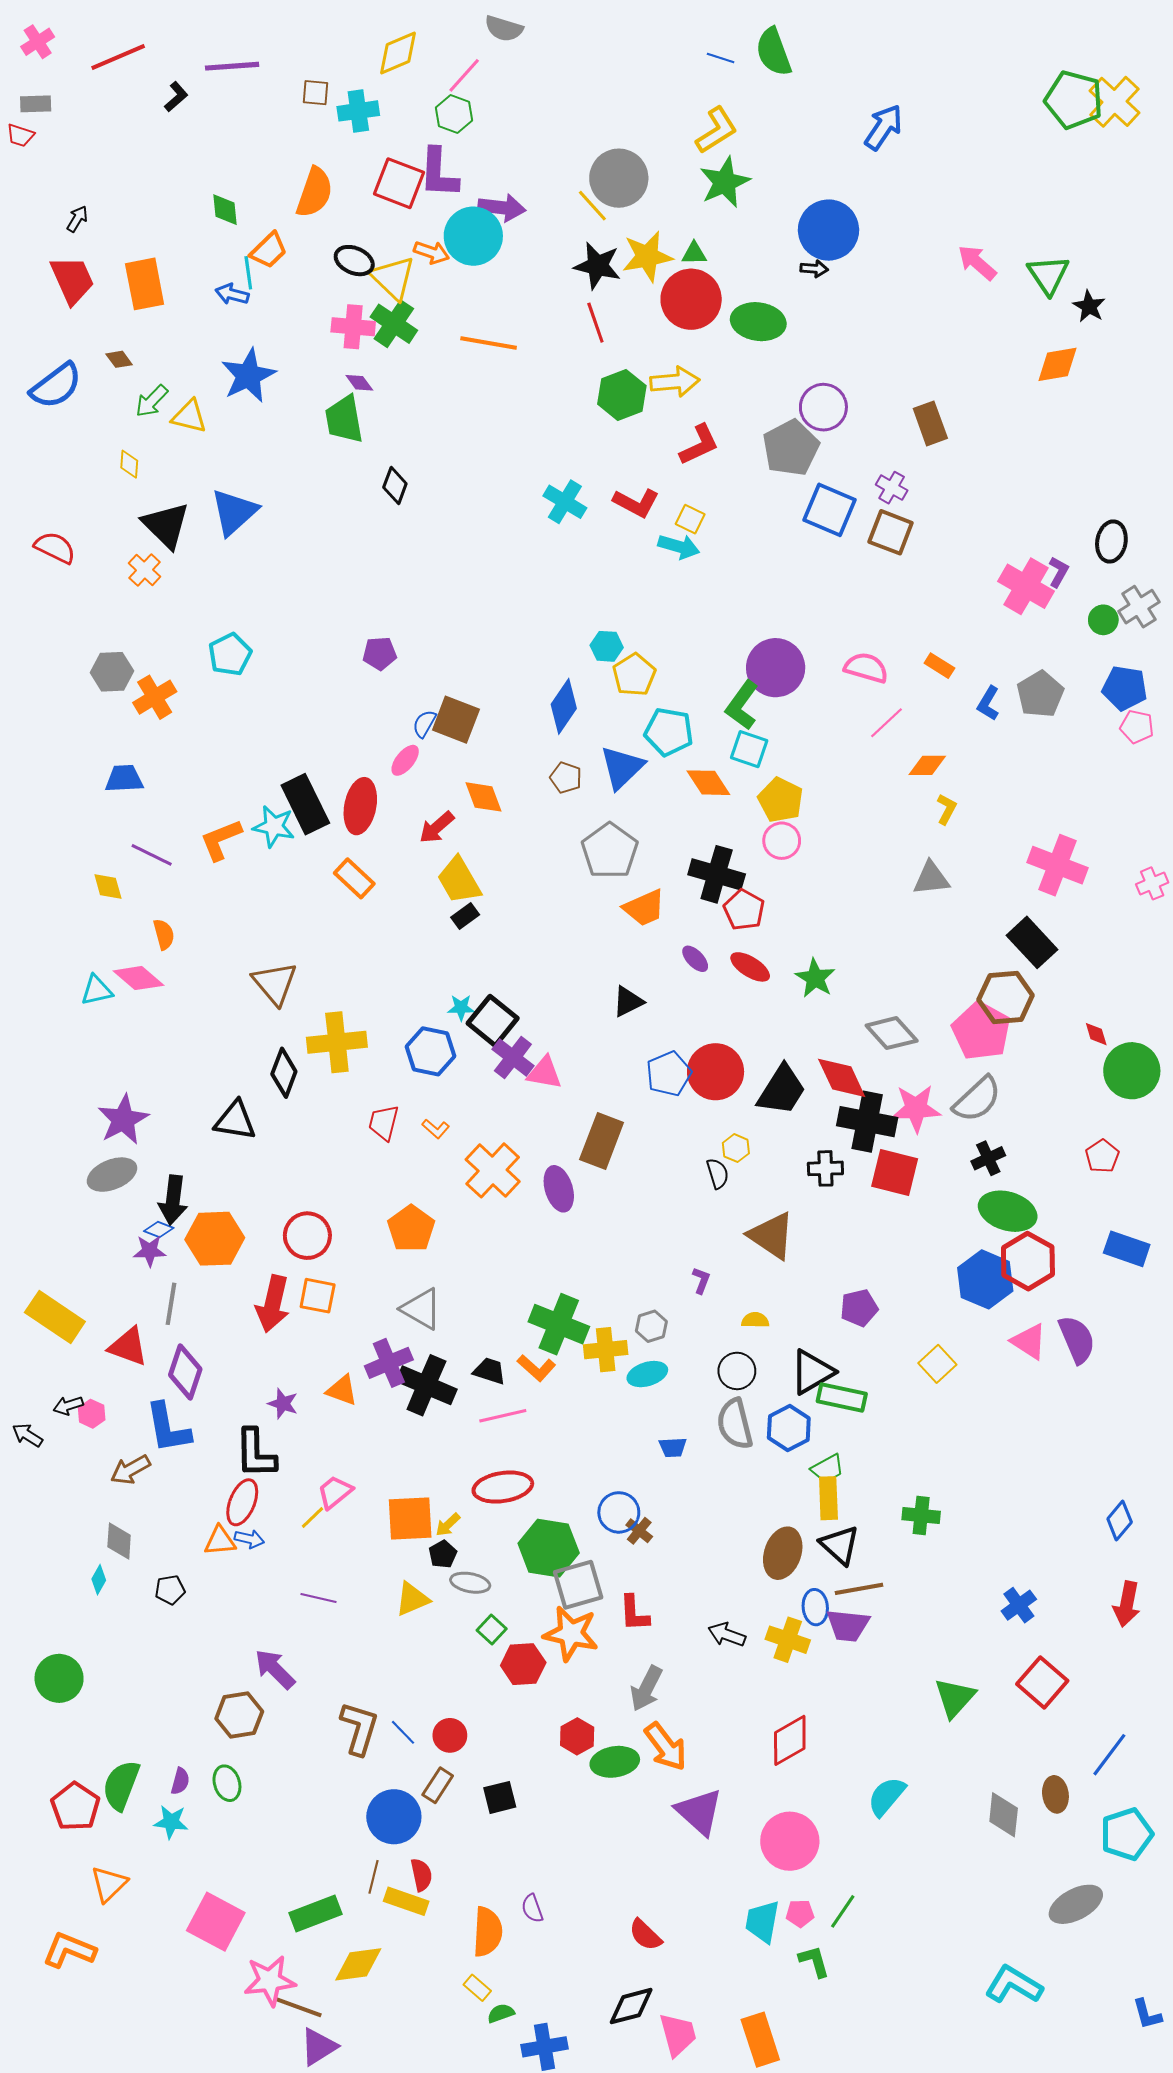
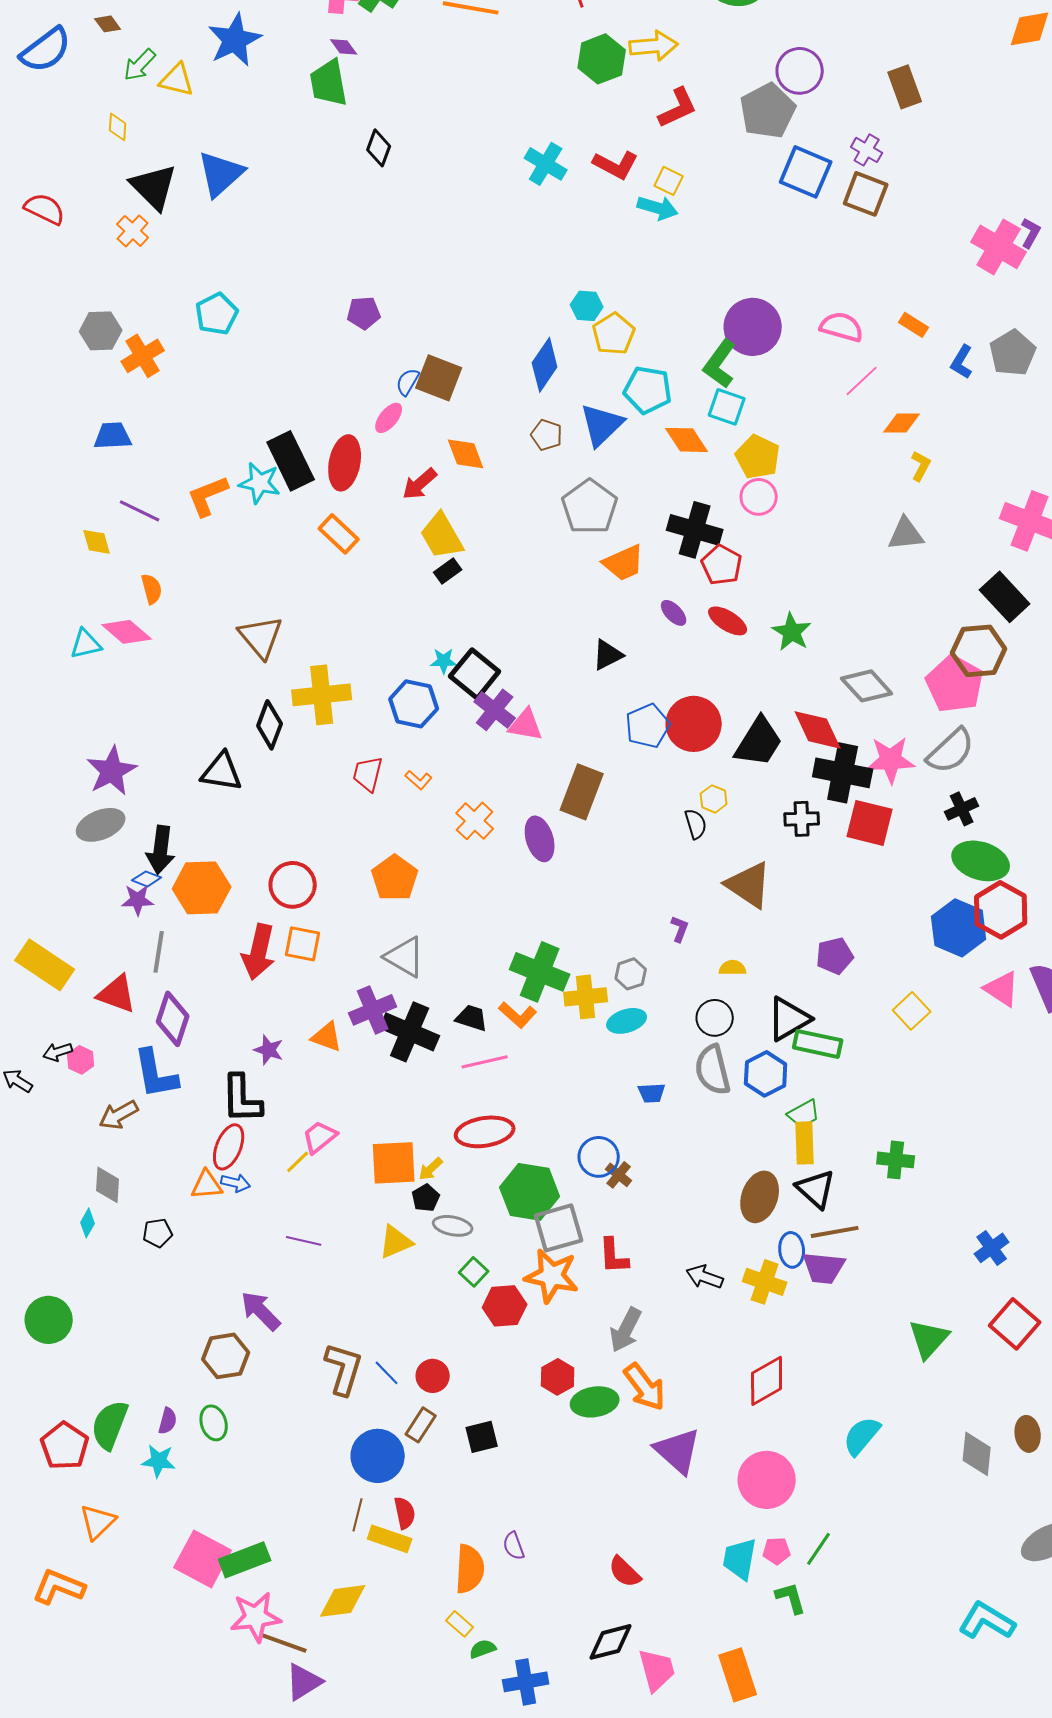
orange cross: (493, 1170) -> (475, 821), size x0.7
green rectangle: (316, 1913) -> (245, 1560), moved

